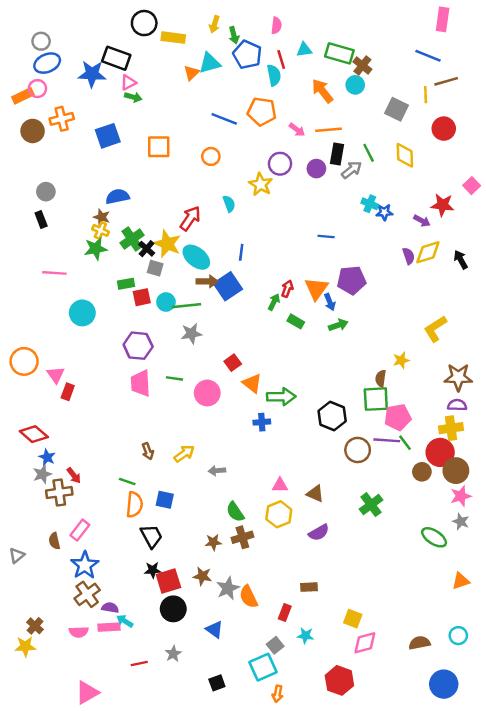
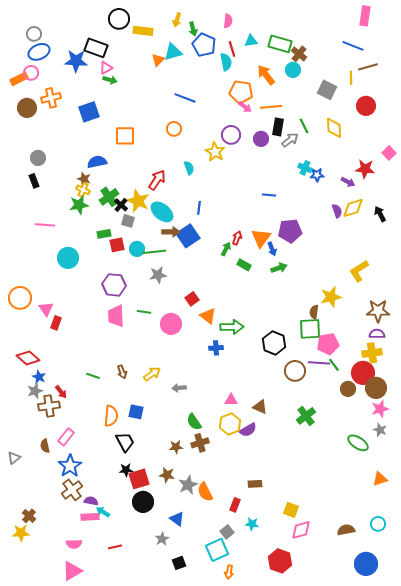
orange pentagon: (262, 112) -> (241, 92), moved
orange square: (159, 147) -> (125, 136), moved
yellow star: (401, 360) -> (331, 297), size x1.5
green line: (127, 482) -> (93, 376), moved
purple semicircle: (319, 532) -> (248, 430), moved
pink semicircle: (79, 632) -> (74, 544), moved
gray star: (173, 654) -> (162, 539), moved

